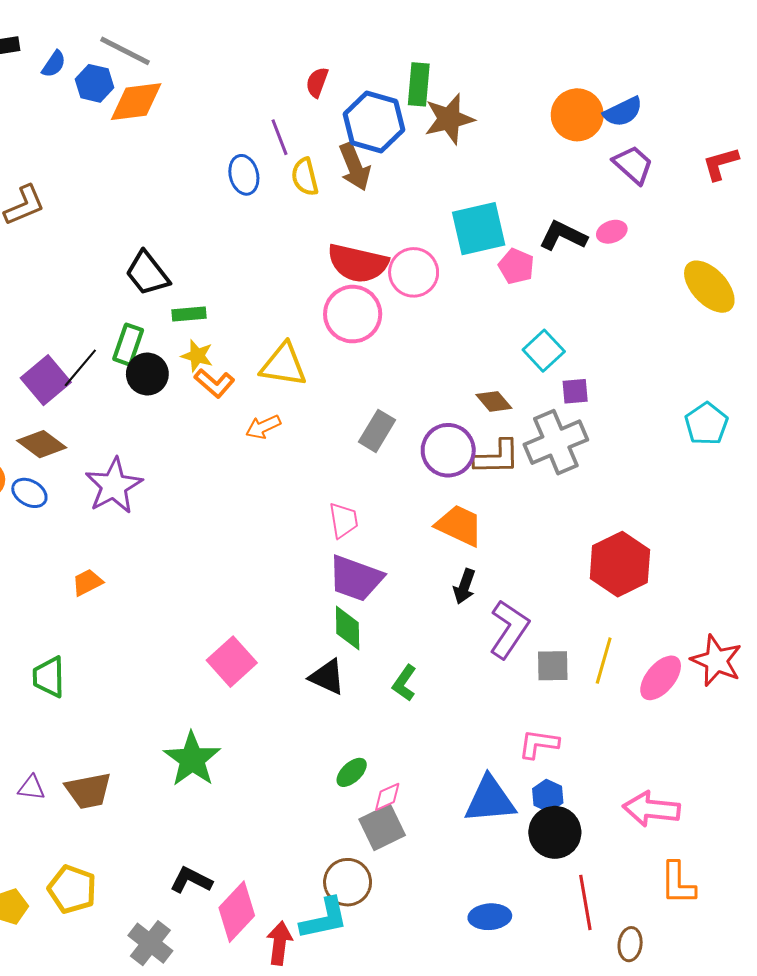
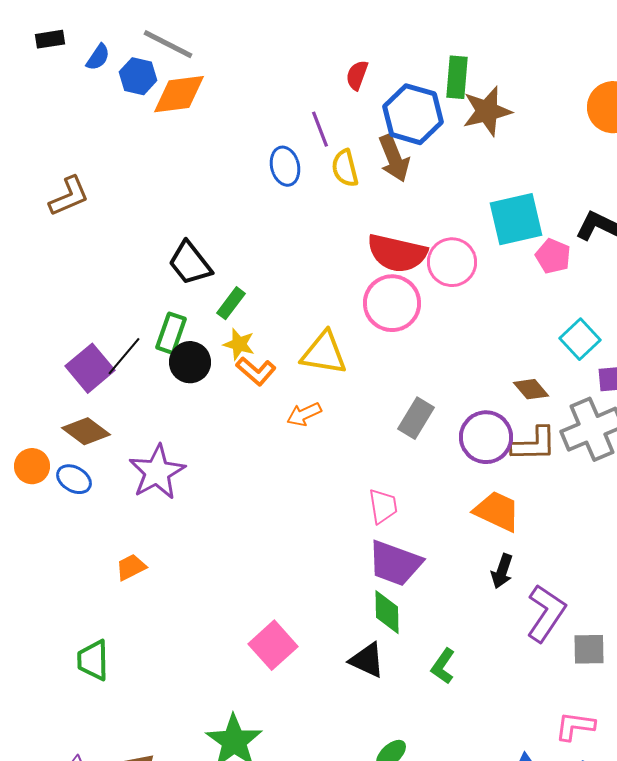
green rectangle: (189, 314) -> (231, 303), turned -48

